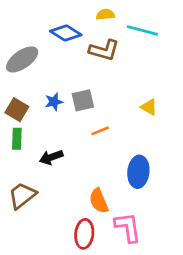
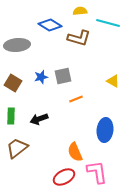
gray ellipse: (22, 59) -> (17, 45), turned 30
green rectangle: (17, 139) -> (11, 116), moved
red ellipse: (84, 234) -> (64, 177), turned 55

